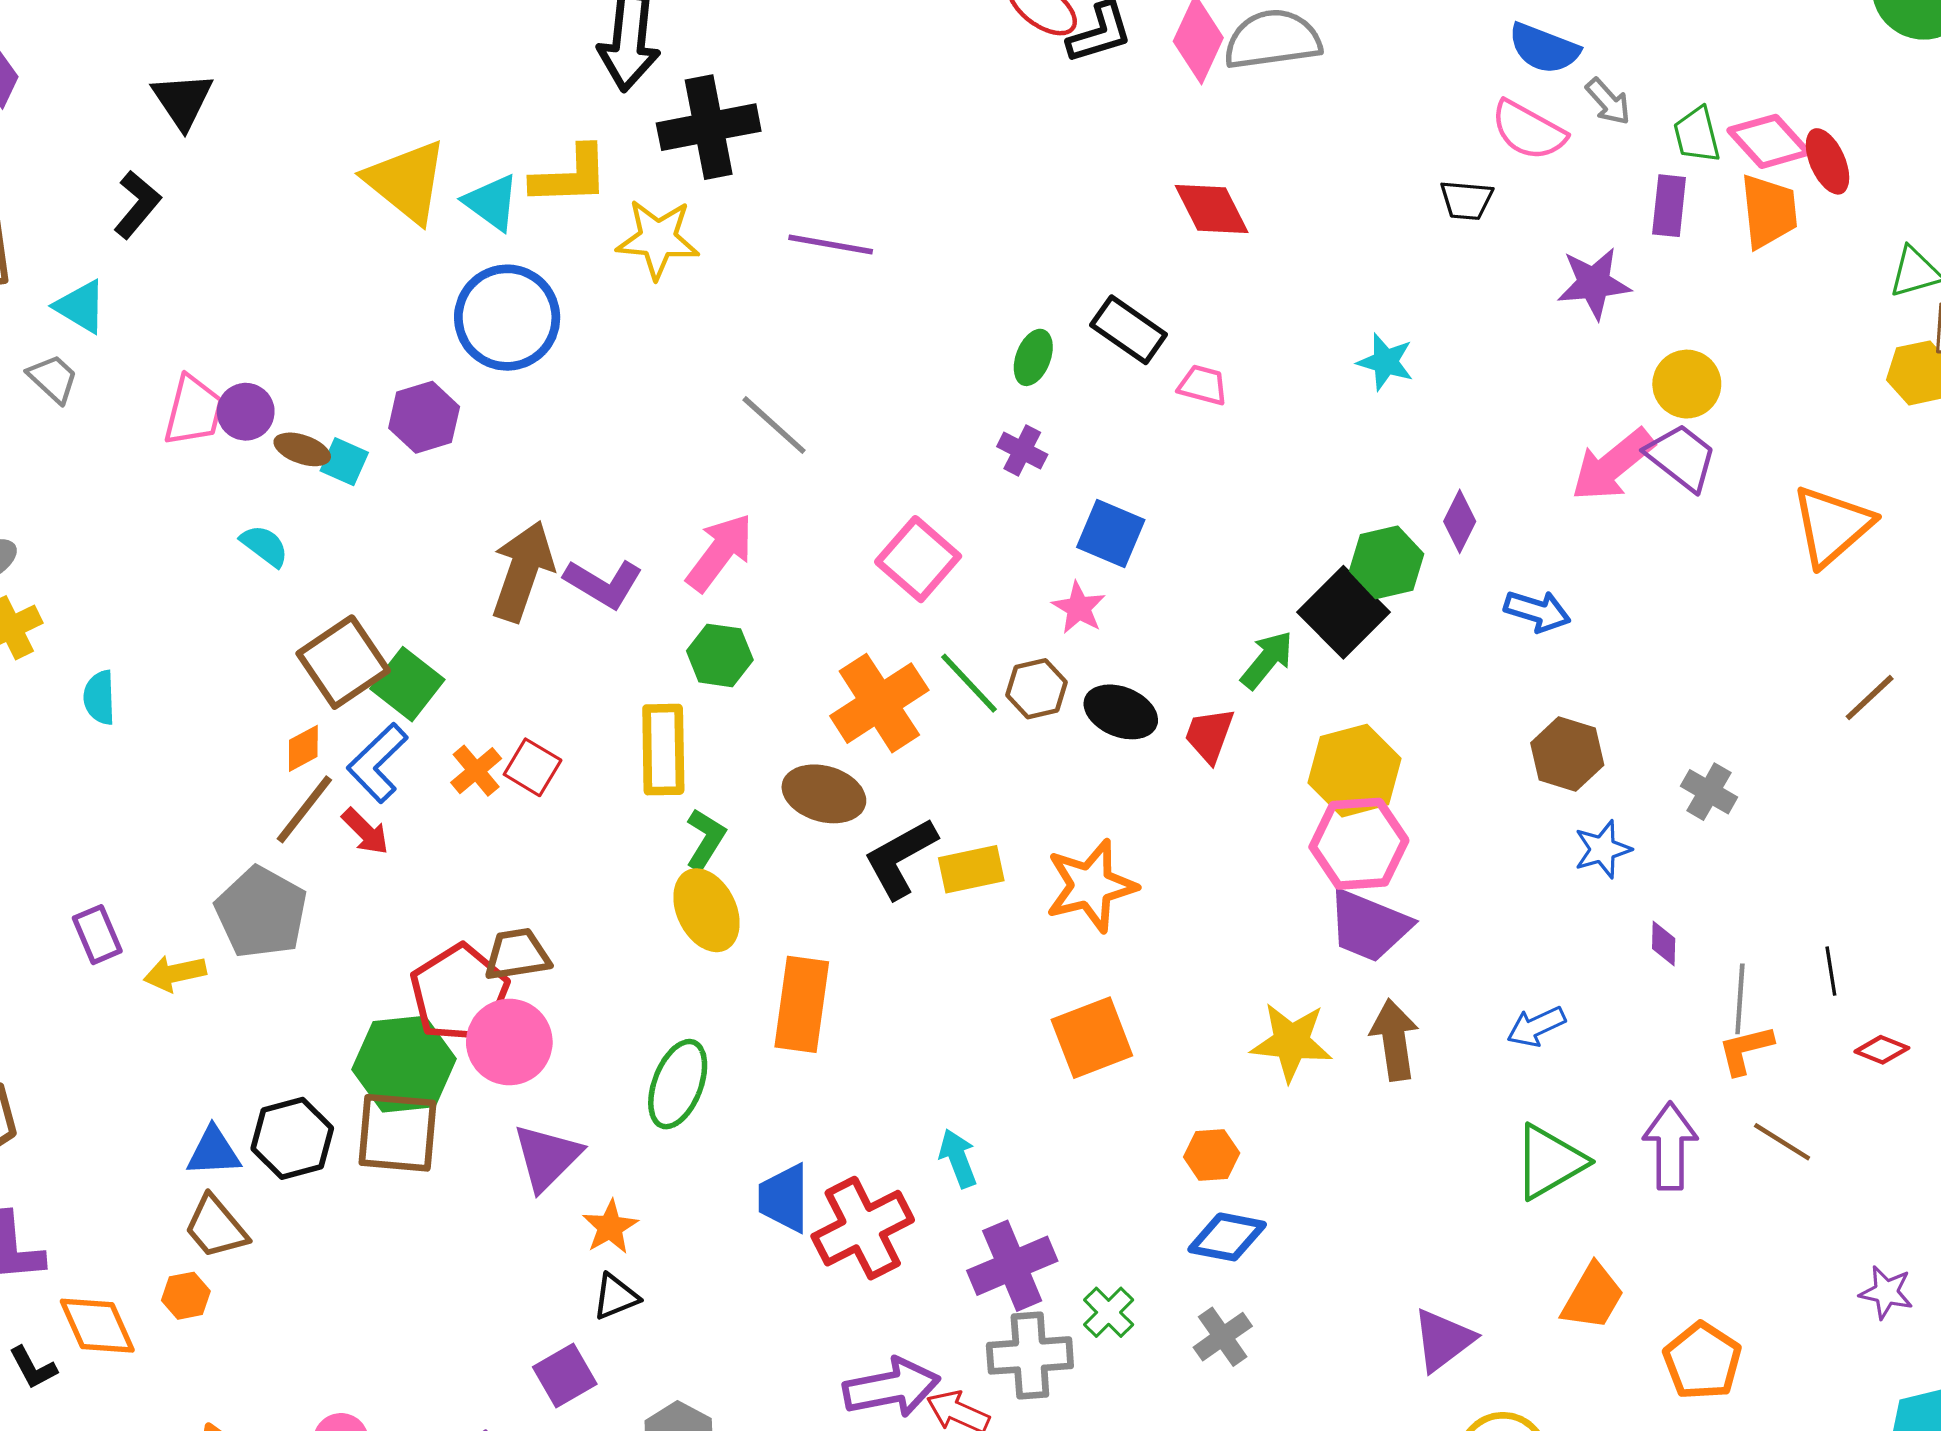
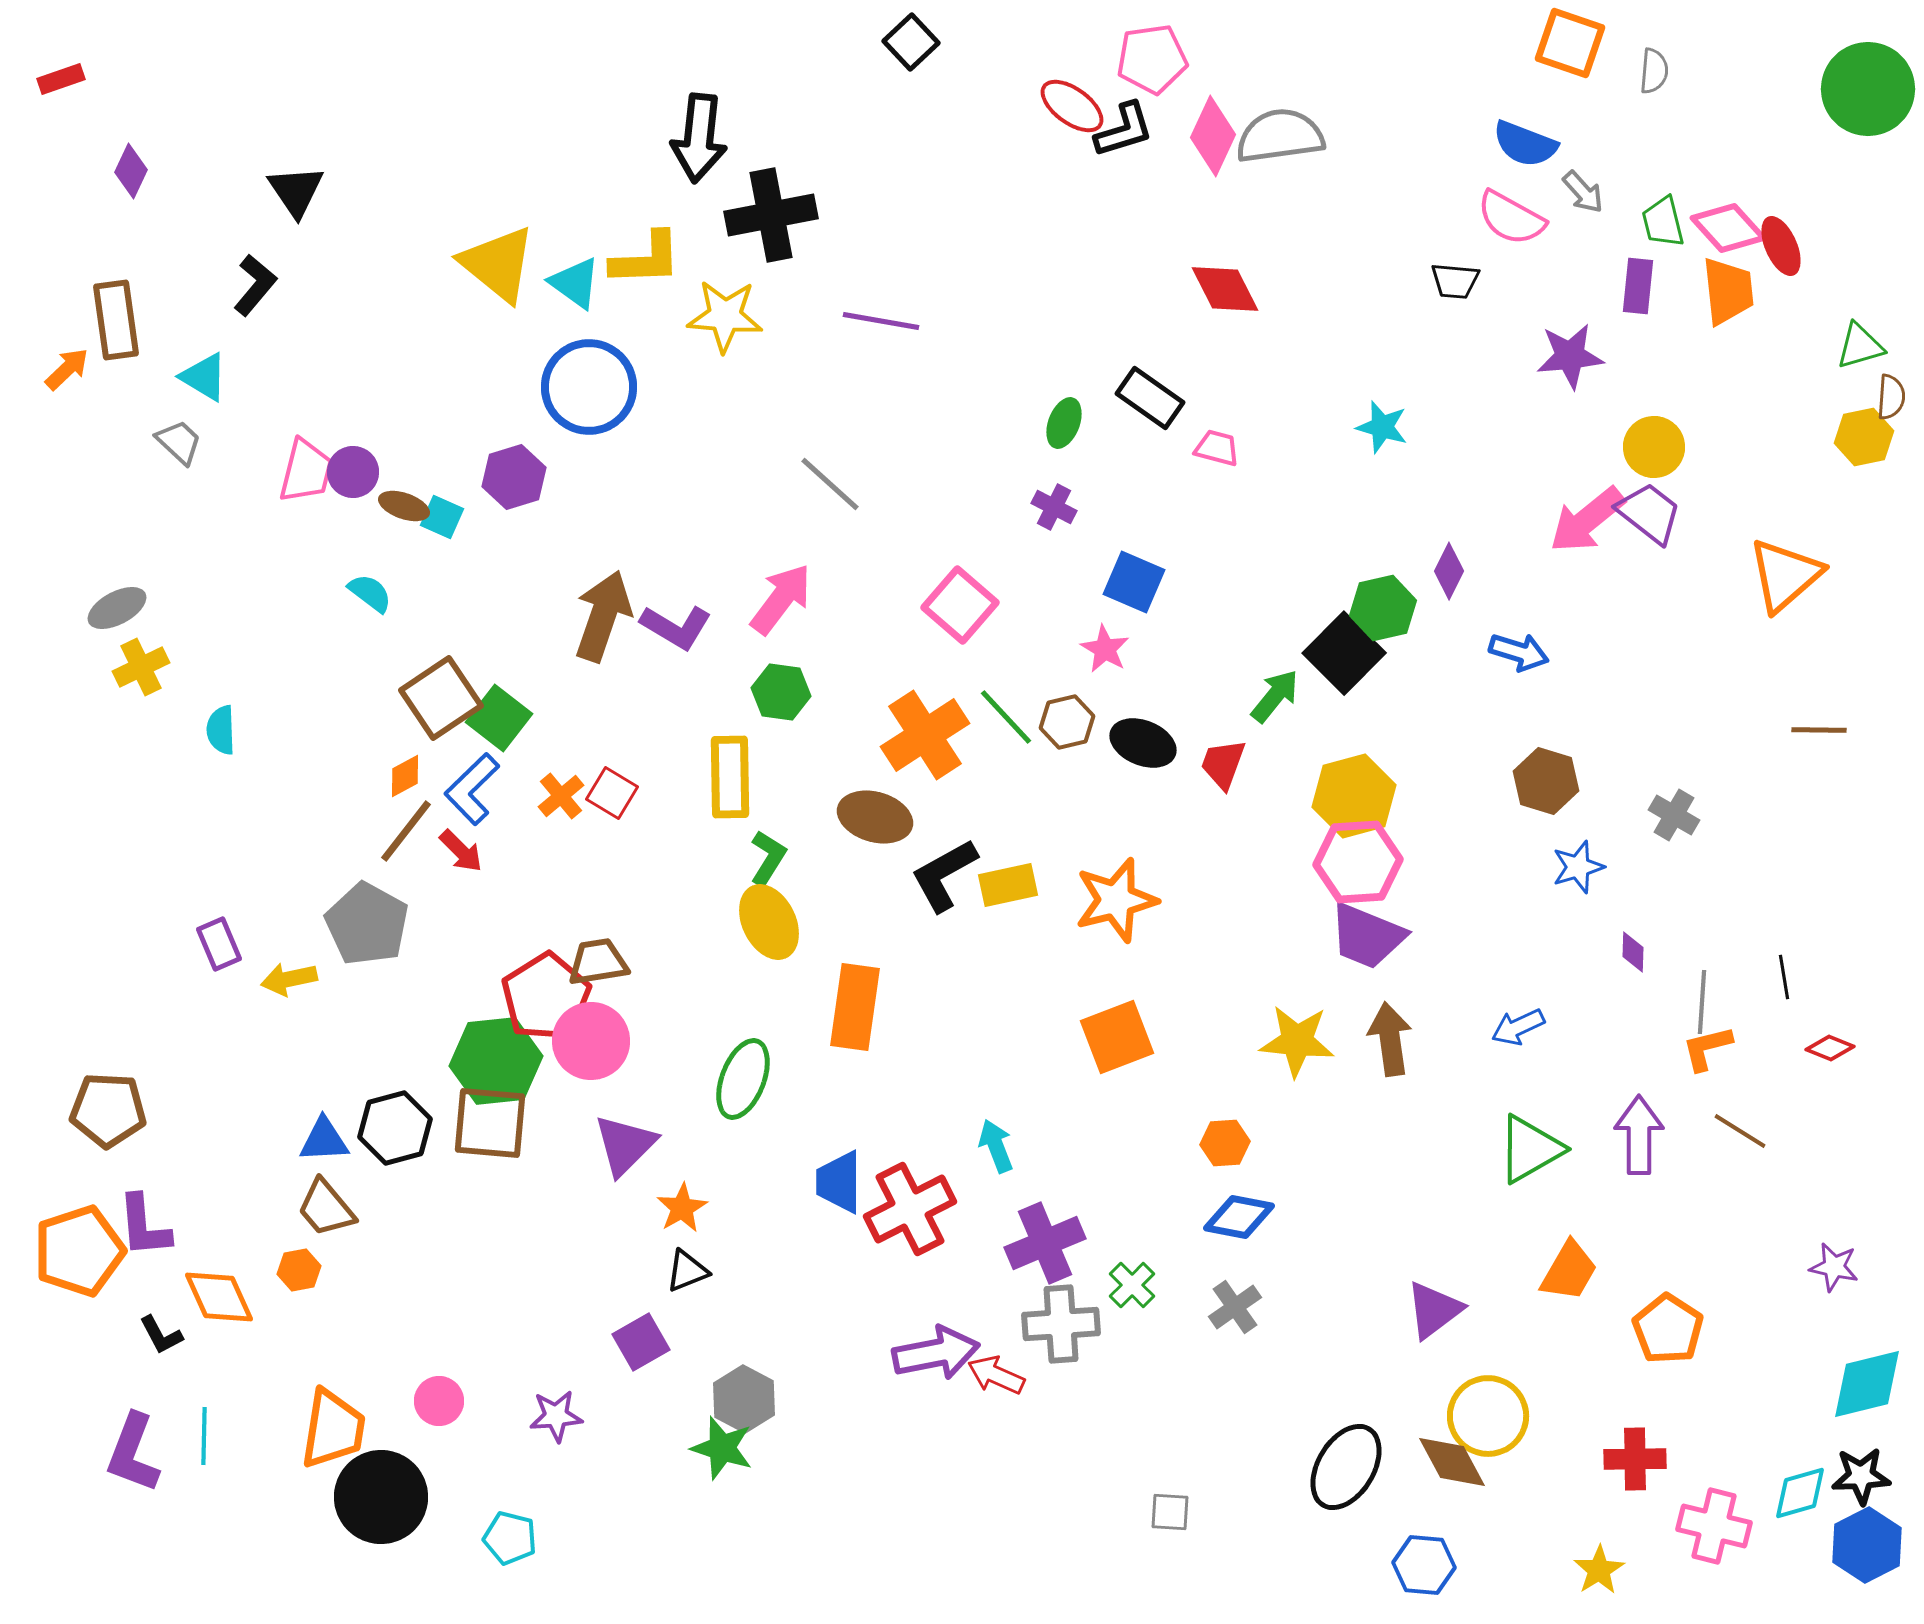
brown line: (1870, 698) -> (1819, 730), turned 44

